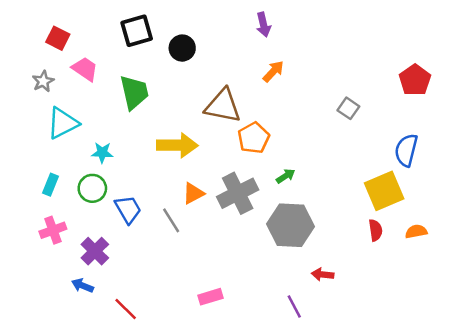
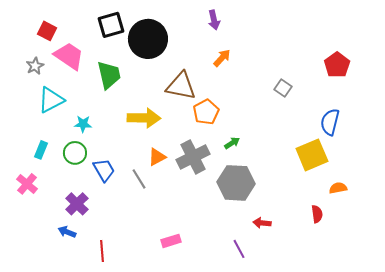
black circle: (182, 48) -> (148, 39), size x1.8
pink trapezoid: (85, 69) -> (69, 56), size x1.4
pink cross: (53, 230) -> (27, 184), moved, turned -30
red semicircle: (375, 230) -> (317, 214), moved
red line: (126, 309) -> (102, 251), turned 40

